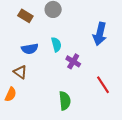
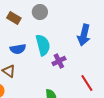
cyan semicircle: (56, 44) -> (43, 45), size x1.5
purple cross: (73, 61) -> (59, 61), turned 32

